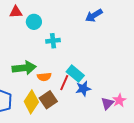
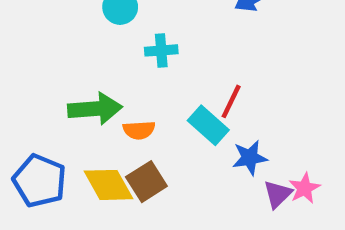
red line: (64, 83) -> (231, 101), moved
blue star: (83, 89) -> (250, 158), moved
yellow diamond: (31, 102) -> (108, 185), turned -65

